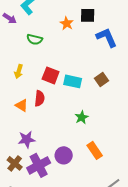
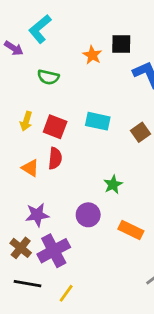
red square: (51, 75) -> (55, 127), moved
cyan rectangle: (73, 81) -> (98, 121), moved
orange rectangle: (95, 150) -> (131, 230), turned -30
purple circle: (64, 155) -> (88, 215), moved

